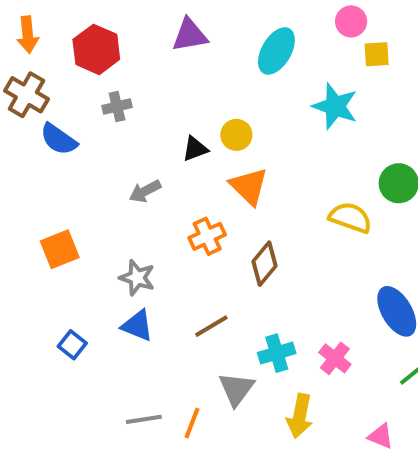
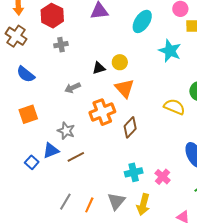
blue semicircle: (59, 139) -> (26, 74), moved
orange cross: (207, 236) -> (102, 112), size x1.4
blue triangle: (137, 326) -> (51, 151), moved, turned -48
brown line: (211, 326) -> (76, 157), moved
gray triangle: (236, 389) -> (116, 201), moved
gray line: (144, 419) -> (65, 202), turned -54

